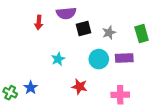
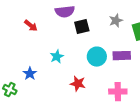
red arrow: (39, 22) -> (31, 26), moved, turned -56
gray star: (109, 33) -> (116, 21), moved
blue star: (31, 88) -> (30, 74), moved

